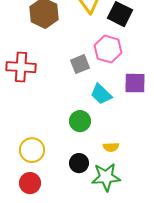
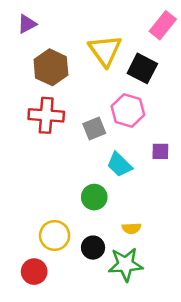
red cross: (21, 67) -> (46, 115), moved
purple square: (135, 83) -> (160, 151), size x0.7
yellow circle: (32, 150) -> (55, 236), moved

